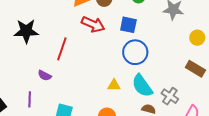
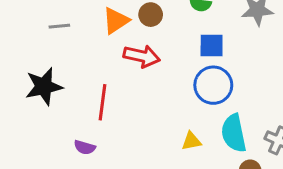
blue square: (128, 25) -> (212, 46), moved
cyan semicircle: (142, 86) -> (234, 133), turned 35

